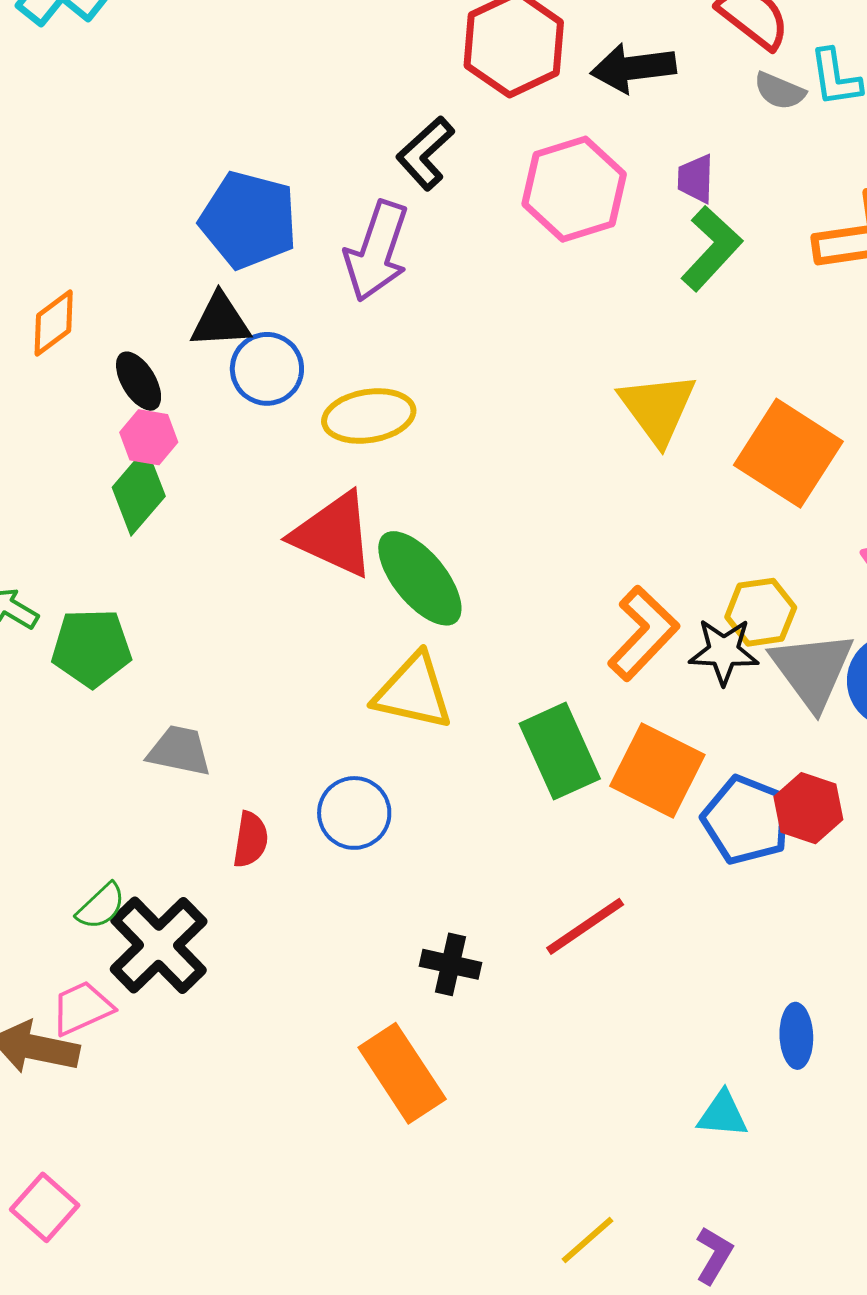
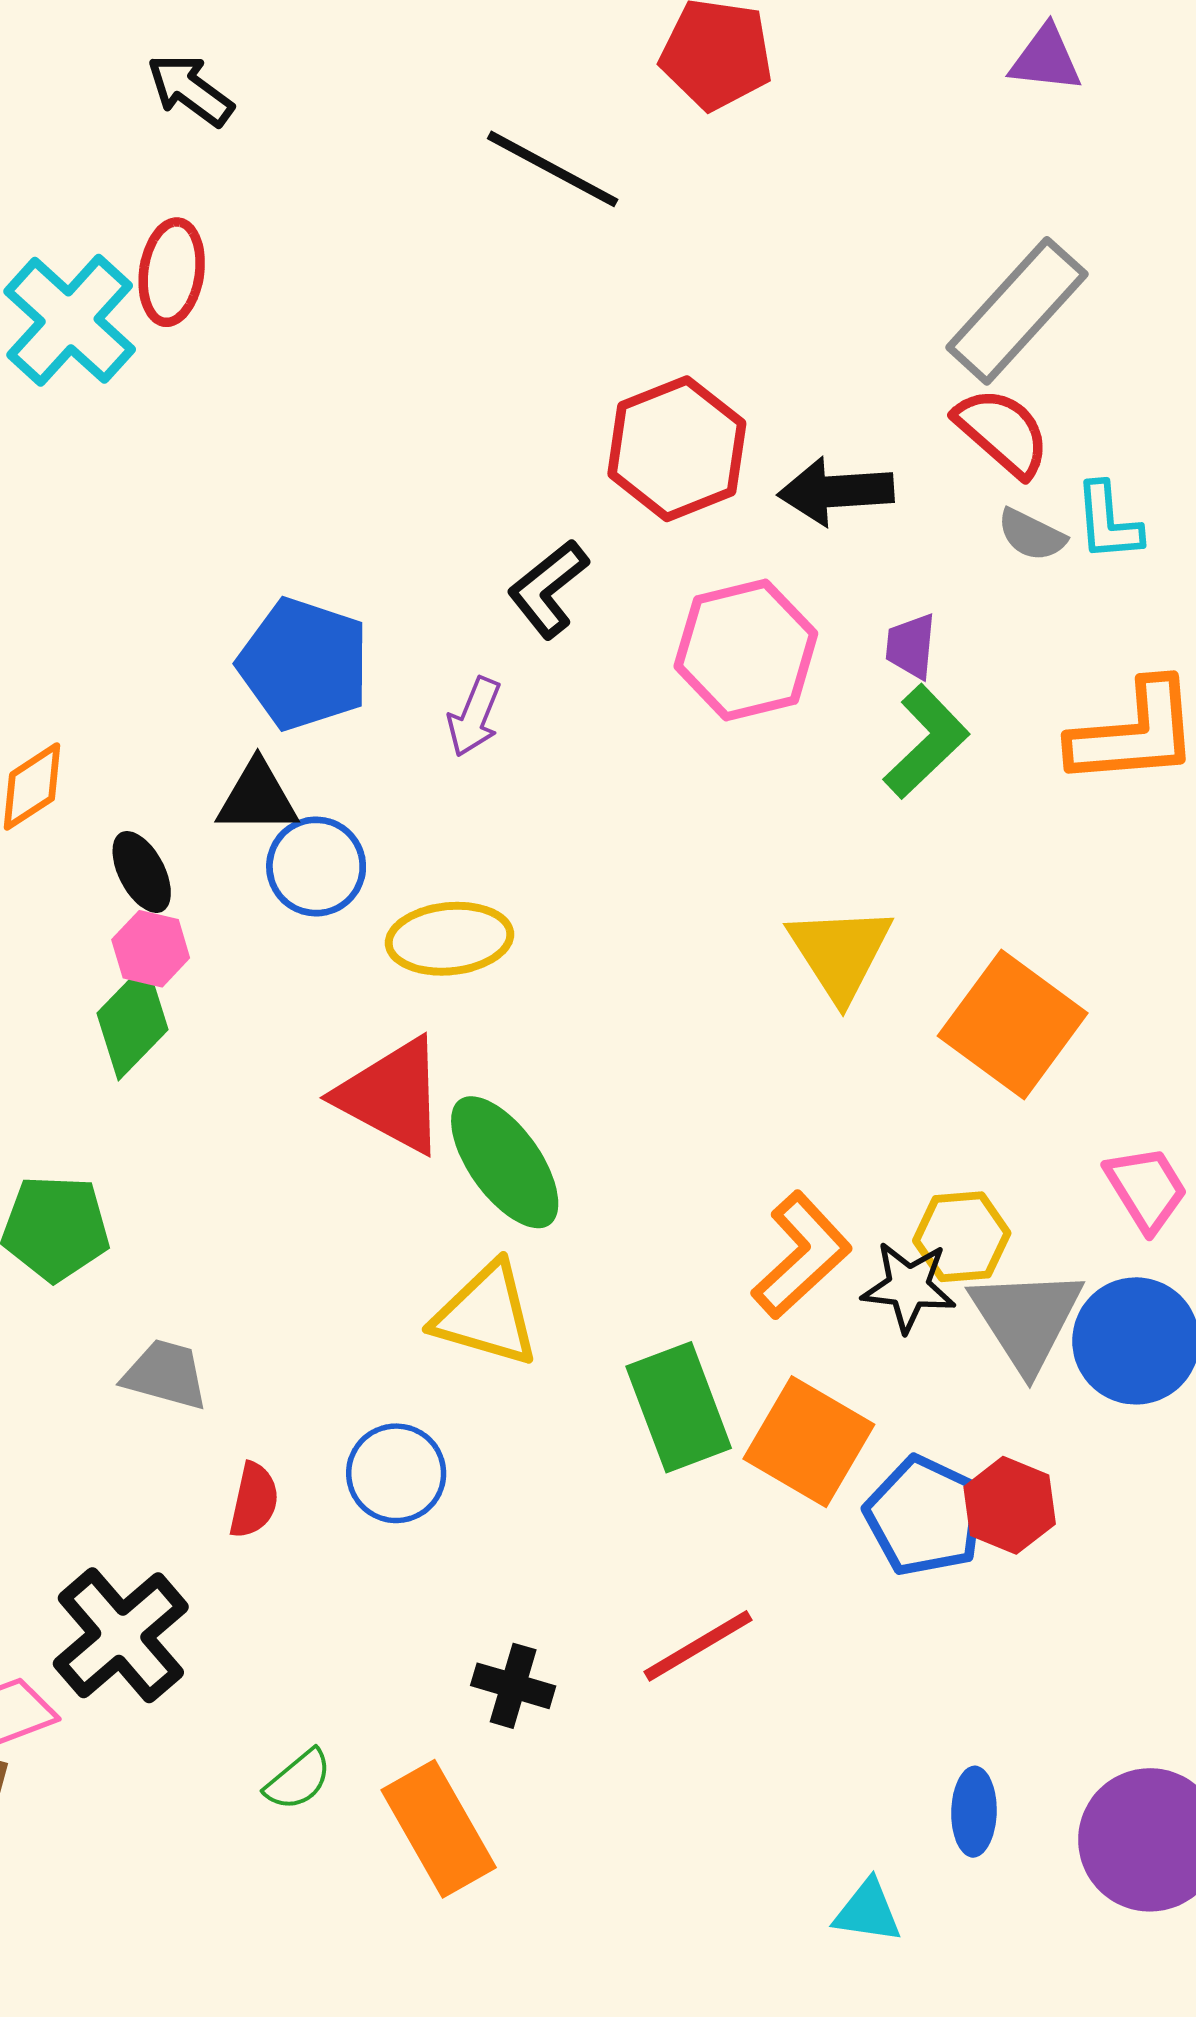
purple arrow: (377, 251) -> (474, 717), size x0.6
green semicircle: (101, 906) -> (298, 1780), moved

